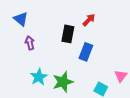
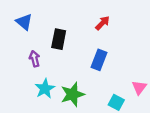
black rectangle: (68, 34) -> (59, 39), moved
purple arrow: (30, 43) -> (35, 59), moved

